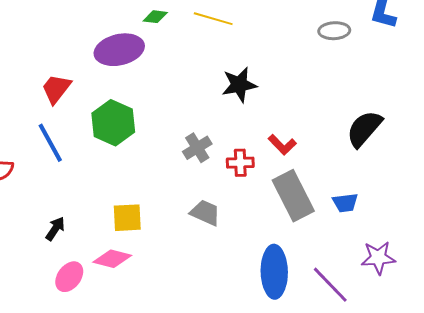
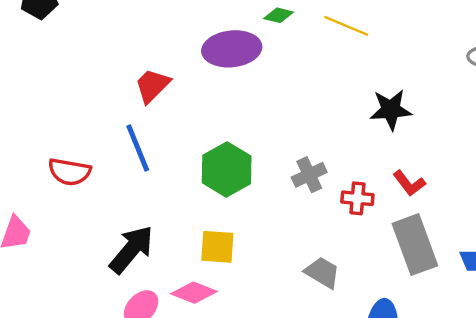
black star: (239, 85) -> (391, 110), moved
green hexagon: (113, 123) -> (227, 169), moved
gray trapezoid: (205, 213) -> (322, 273), moved
black arrow: (55, 229) -> (131, 249), size x1.8

